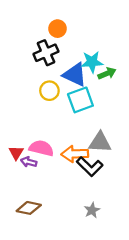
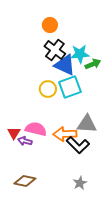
black cross: (46, 53) -> (55, 50), moved, turned -30
yellow circle: (49, 91) -> (48, 89), moved

